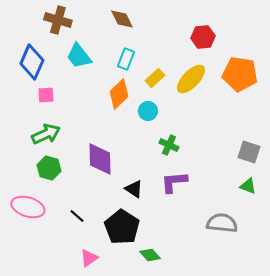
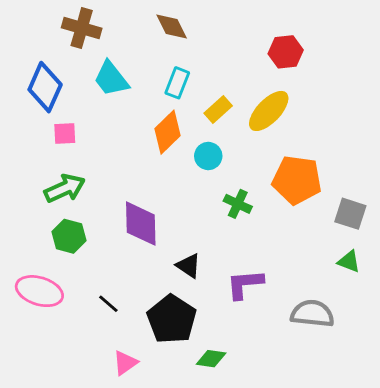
orange pentagon: (240, 74) -> (297, 180), moved
purple L-shape: (174, 182) -> (245, 284), moved
green diamond: (150, 255) -> (211, 359), turned -40

